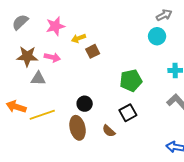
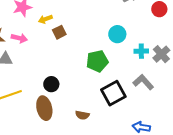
cyan circle: (157, 36) -> (117, 34), moved
black square: (128, 113) -> (113, 93), moved, size x1.4
brown semicircle: (109, 131) -> (82, 115), moved, turned -32

